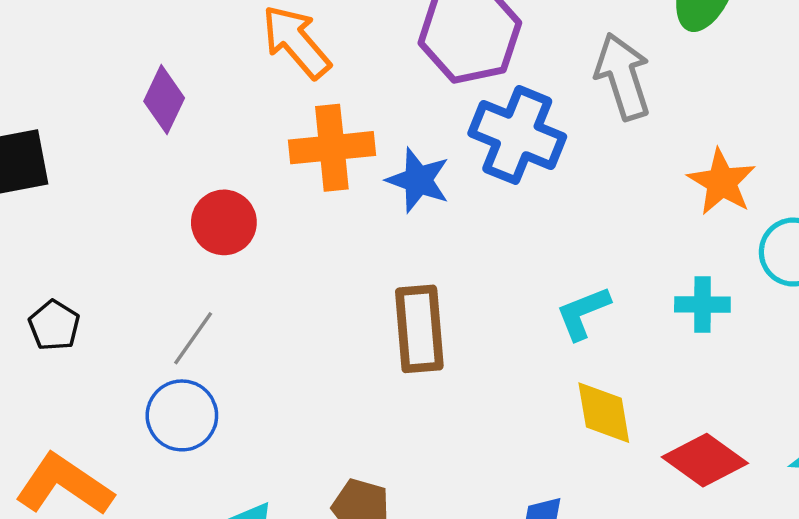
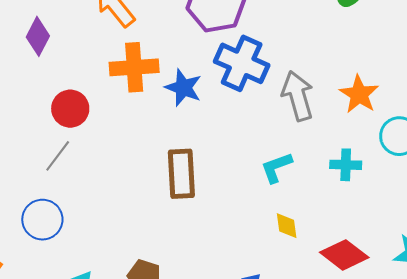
gray arrow: (623, 76) -> (298, 96), moved
gray line: (193, 338) -> (58, 156), moved
yellow diamond: (604, 413) -> (287, 226), size x0.7

